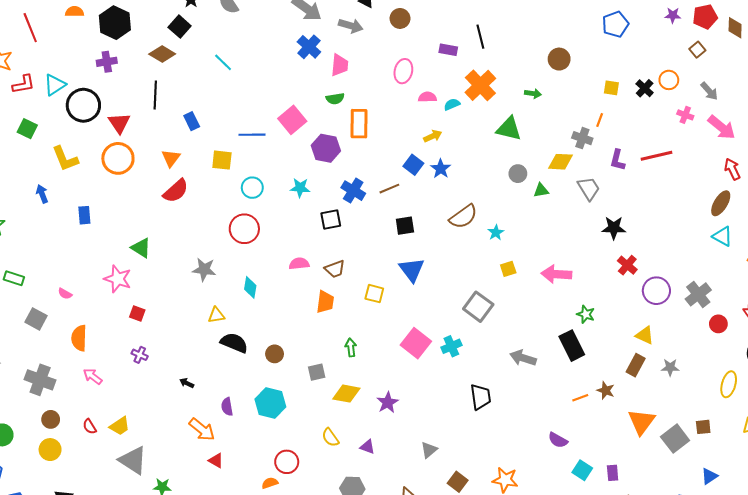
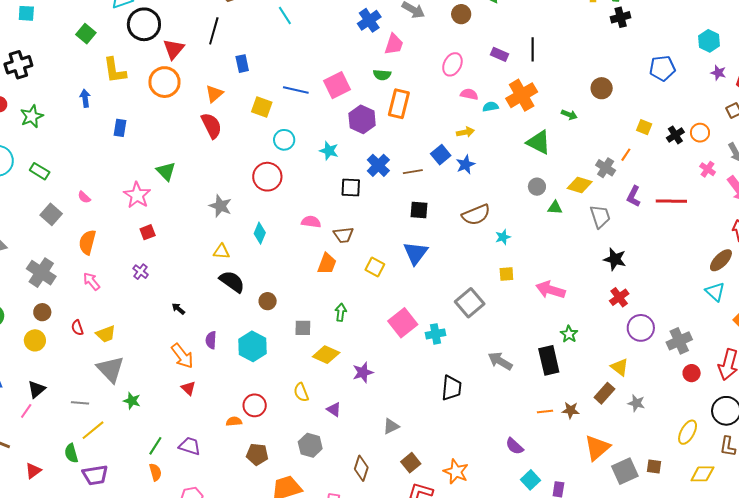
red semicircle: (176, 191) -> (211, 126), turned -88
red square: (137, 314) -> (148, 232), turned 35
brown star: (606, 390) -> (571, 410), turned -30

